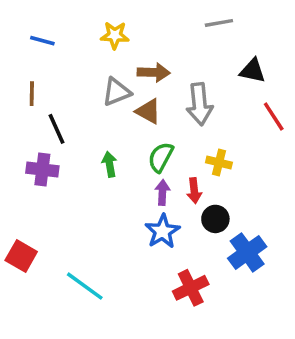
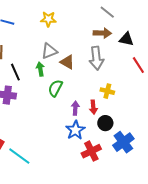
gray line: (219, 23) -> (107, 12), turned 49
brown arrow: (154, 72) -> (102, 33), moved
green semicircle: (161, 157) -> (55, 88), moved
green arrow: (109, 164) -> (40, 69), moved
cyan line: (85, 286) -> (19, 156), moved
red cross: (191, 288) -> (91, 151), moved

